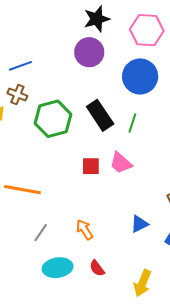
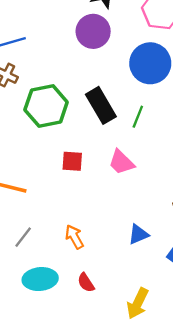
red square: (91, 166) -> (72, 161), moved

